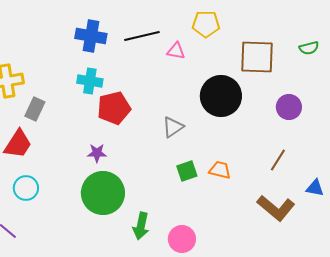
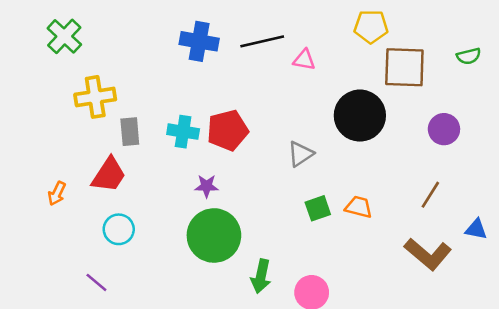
yellow pentagon: (206, 24) -> (371, 26), moved
cyan cross: (90, 81) -> (183, 132), moved
gray rectangle: (35, 109) -> (130, 132), turned -30

